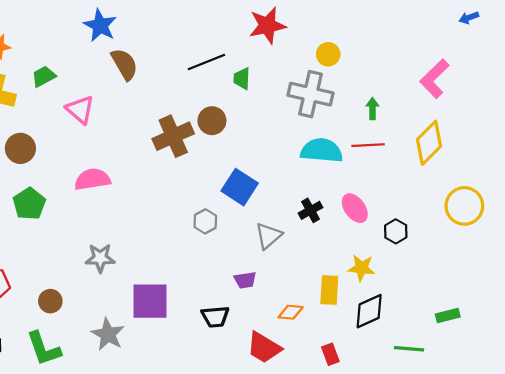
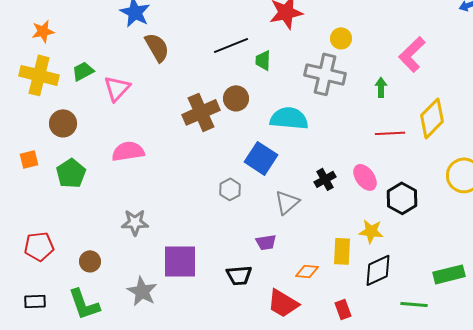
green trapezoid: (44, 76) -> (83, 71), moved
pink L-shape: (434, 79) -> (412, 54), moved
pink triangle: (80, 110) -> (117, 88), turned 32
red line: (368, 145) -> (390, 133), moved
cyan semicircle: (322, 151) -> (289, 118), moved
black hexagon: (396, 231) -> (402, 198), size x1.4
green rectangle: (448, 316) -> (449, 274), size x1.4

